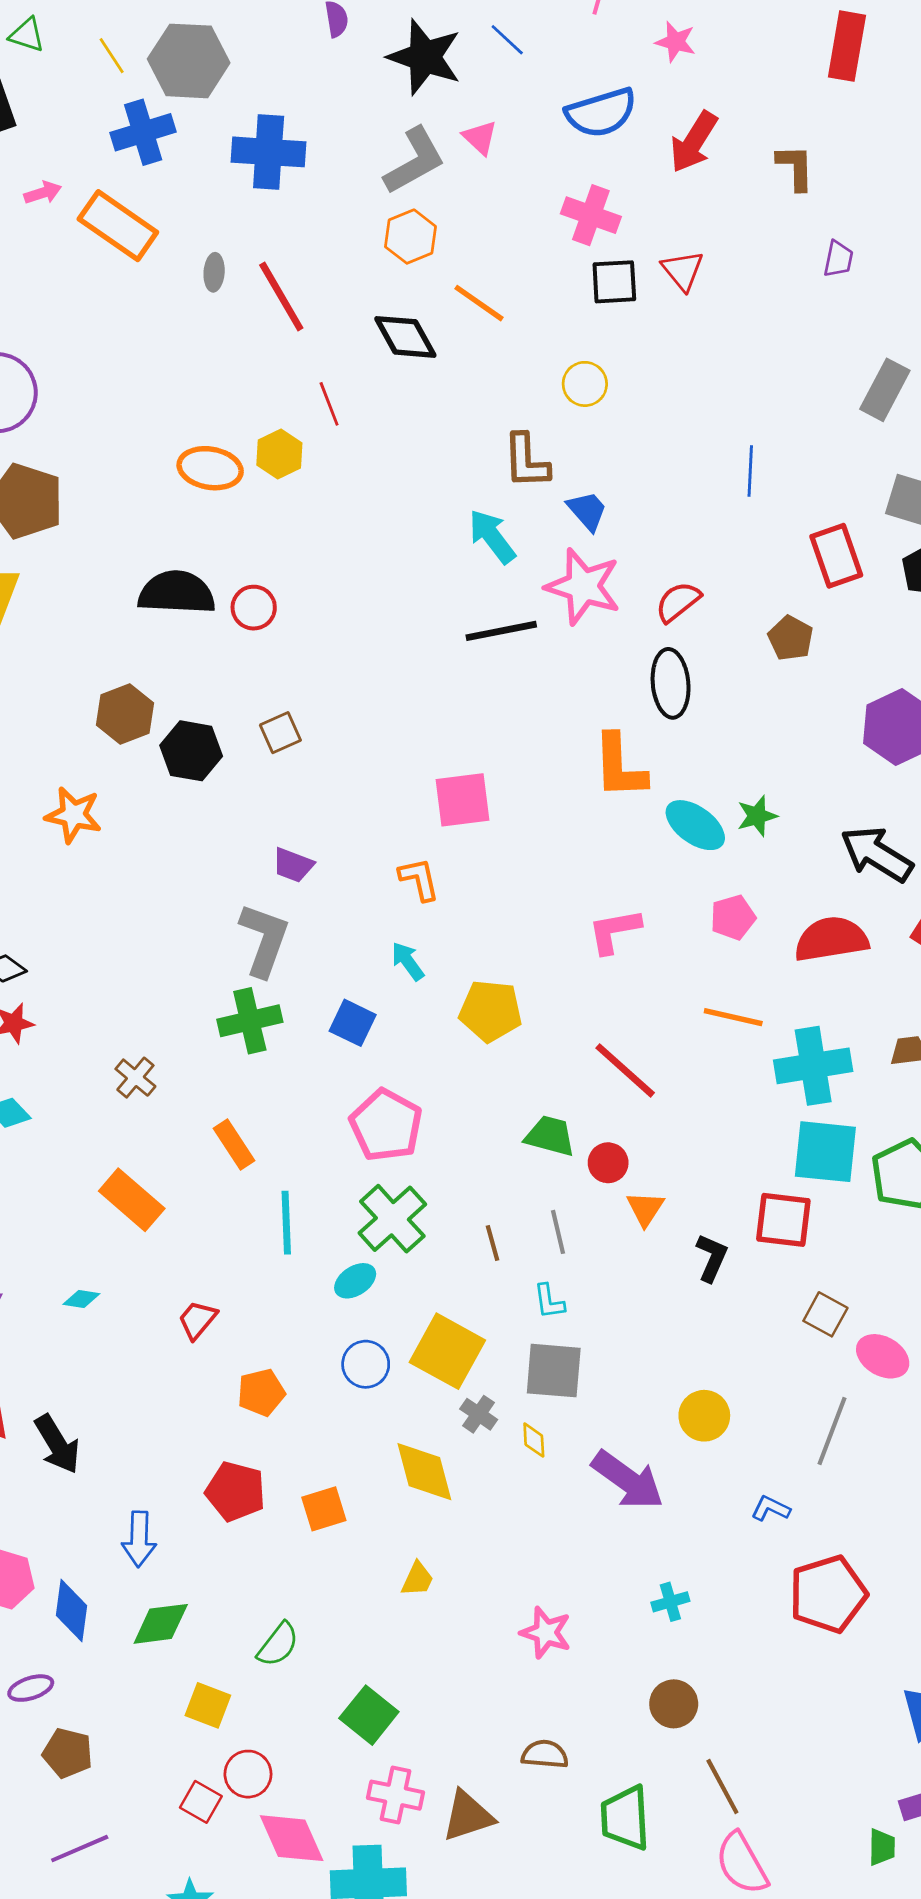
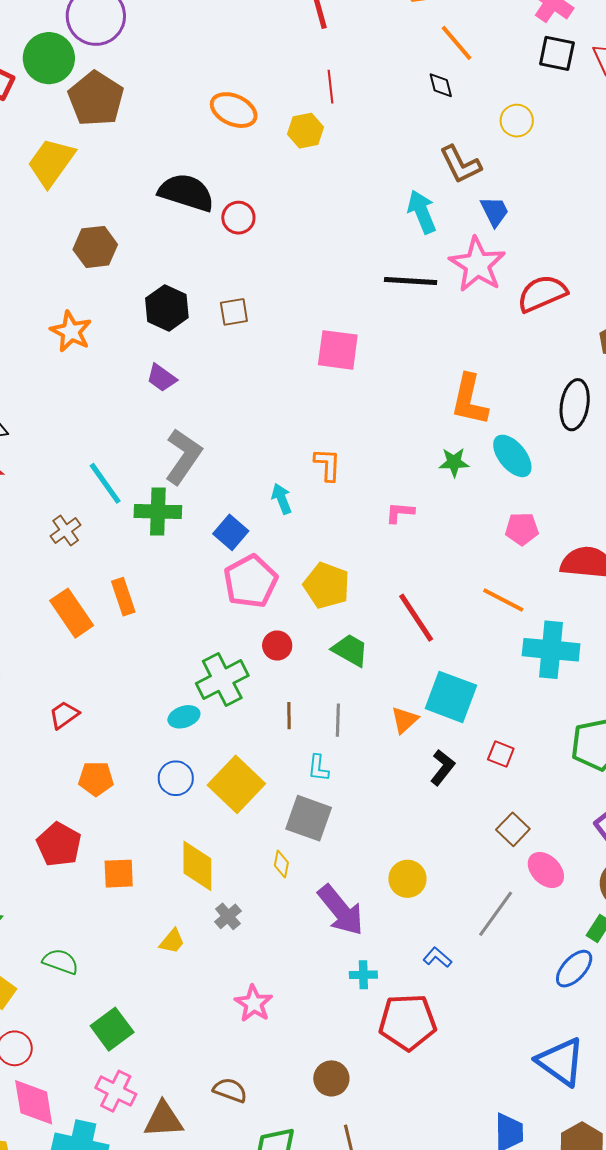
black diamond: (405, 337) -> (441, 85), moved, size x0.6
yellow hexagon: (279, 454) -> (306, 131), moved
brown L-shape: (526, 461) -> (460, 165), turned -39
red semicircle: (678, 602) -> (542, 293), size x1.4
black ellipse: (671, 683) -> (575, 405), moved
brown hexagon: (125, 714) -> (95, 247), moved
pink square: (462, 800) -> (338, 350), moved
green star: (757, 816) -> (454, 462), moved
purple trapezoid: (293, 865) -> (162, 378), moved
orange L-shape: (419, 879) -> (328, 465), moved
pink L-shape: (614, 931) -> (400, 513), moved, size x0.7
yellow pentagon: (491, 1011) -> (327, 585), moved
pink pentagon: (386, 1125) -> (250, 581), moved
cyan square: (825, 1152) -> (451, 697), moved
red circle: (608, 1163) -> (277, 645), moved
orange rectangle: (132, 1200) -> (72, 613), moved
red square: (783, 1220) -> (501, 754), size x0.6
cyan line: (286, 1223) -> (105, 483), moved, turned -48
gray cross: (479, 1414) -> (228, 916), moved
red pentagon: (828, 1594) -> (408, 1022), moved
cyan cross: (670, 1602) -> (363, 975), moved
green semicircle: (278, 1645) -> (60, 962), turned -123

